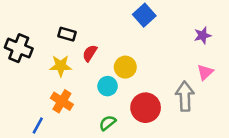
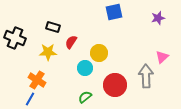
blue square: (144, 15) -> (114, 12), turned 30
purple star: (203, 35) -> (158, 18), moved
orange cross: (62, 101) -> (37, 80), moved

